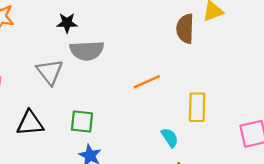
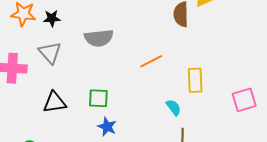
black star: (67, 23) -> (52, 18), moved
gray triangle: (50, 72) -> (50, 53), moved

